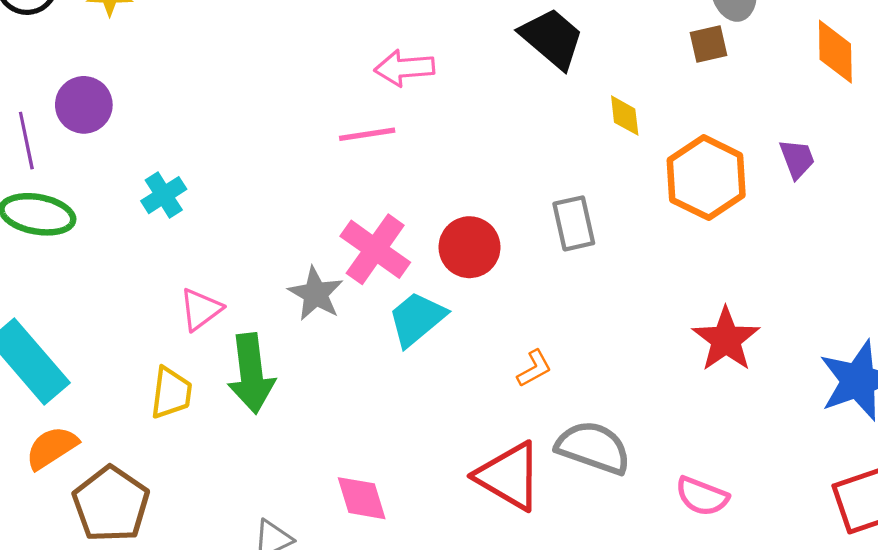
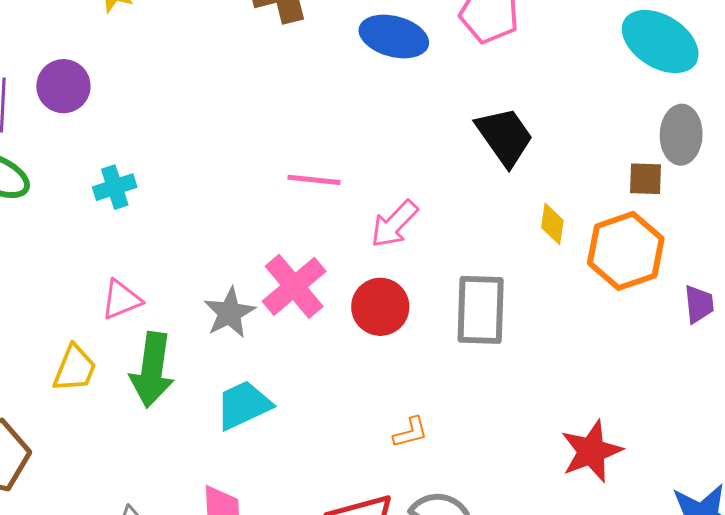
pink arrow: (404, 68) -> (394, 224), moved, turned -56
orange hexagon: (706, 178) -> (626, 251), moved
gray rectangle: (574, 223) -> (481, 310), size x1.4
cyan trapezoid: (417, 319) -> (243, 405), moved

